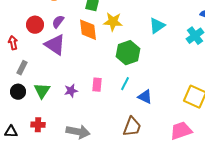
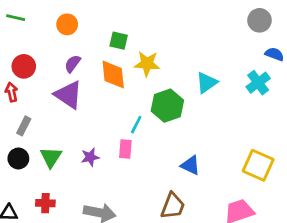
red circle: (35, 25) -> (24, 66), moved
cyan triangle: (157, 26) -> (207, 83), moved
cyan line: (125, 84) -> (136, 125), moved

